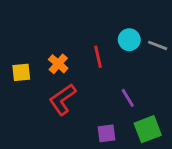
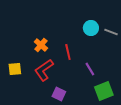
red line: (98, 57) -> (68, 52), moved
yellow square: (21, 72) -> (15, 69), moved
purple square: (107, 133) -> (59, 94), moved, turned 32

